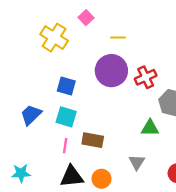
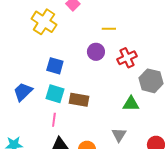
yellow line: (118, 38) -> (109, 29), moved
purple circle: (111, 71) -> (96, 52), size x0.6
brown rectangle: (93, 140) -> (79, 100), moved

